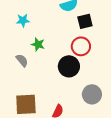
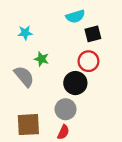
gray semicircle: (22, 60) -> (24, 76), size x1.5
gray circle: (92, 94) -> (66, 109), moved

